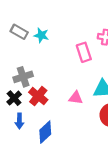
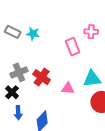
red cross: (38, 96) -> (42, 77), moved

